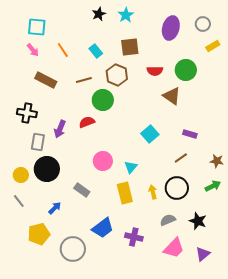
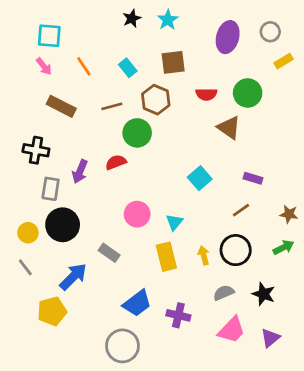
blue arrow: (55, 208) -> (73, 277), size x1.6
gray circle: (73, 249) -> (122, 346), moved

